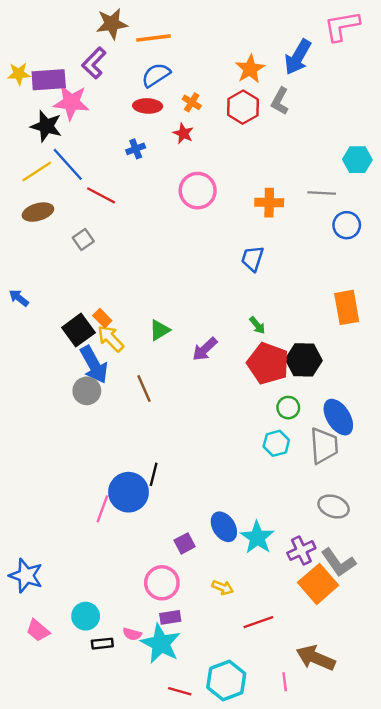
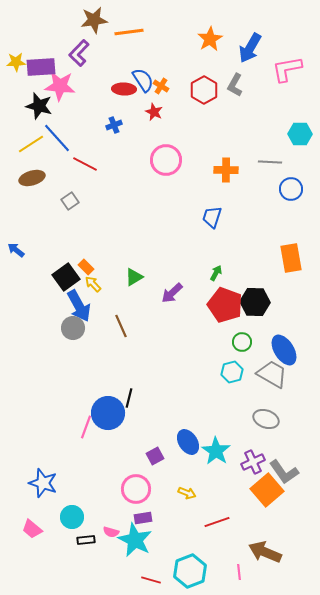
pink L-shape: (342, 26) -> (287, 69), moved
orange star: (250, 69) -> (210, 39), moved
blue semicircle: (156, 75) -> (143, 80), moved, turned 90
green arrow: (257, 325) -> (216, 273), turned -112
yellow arrow: (111, 338) -> (93, 284), size x0.7
gray trapezoid: (324, 446) -> (272, 374), turned -56
gray ellipse: (334, 506) -> (266, 419), moved
blue star: (26, 576) -> (43, 483), moved

